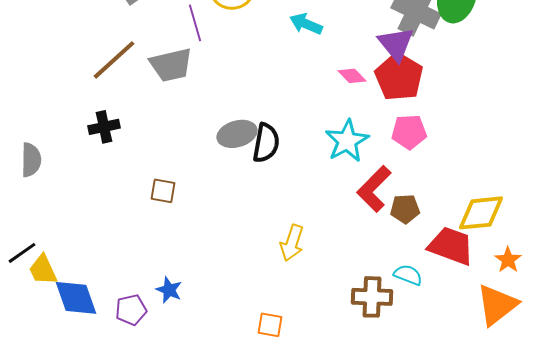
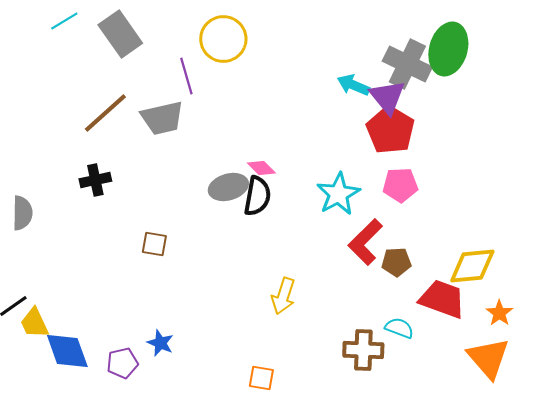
cyan arrow: (306, 24) -> (353, 85), moved
pink diamond: (352, 76) -> (261, 168), moved
orange triangle: (497, 305) -> (488, 358), turned -33

